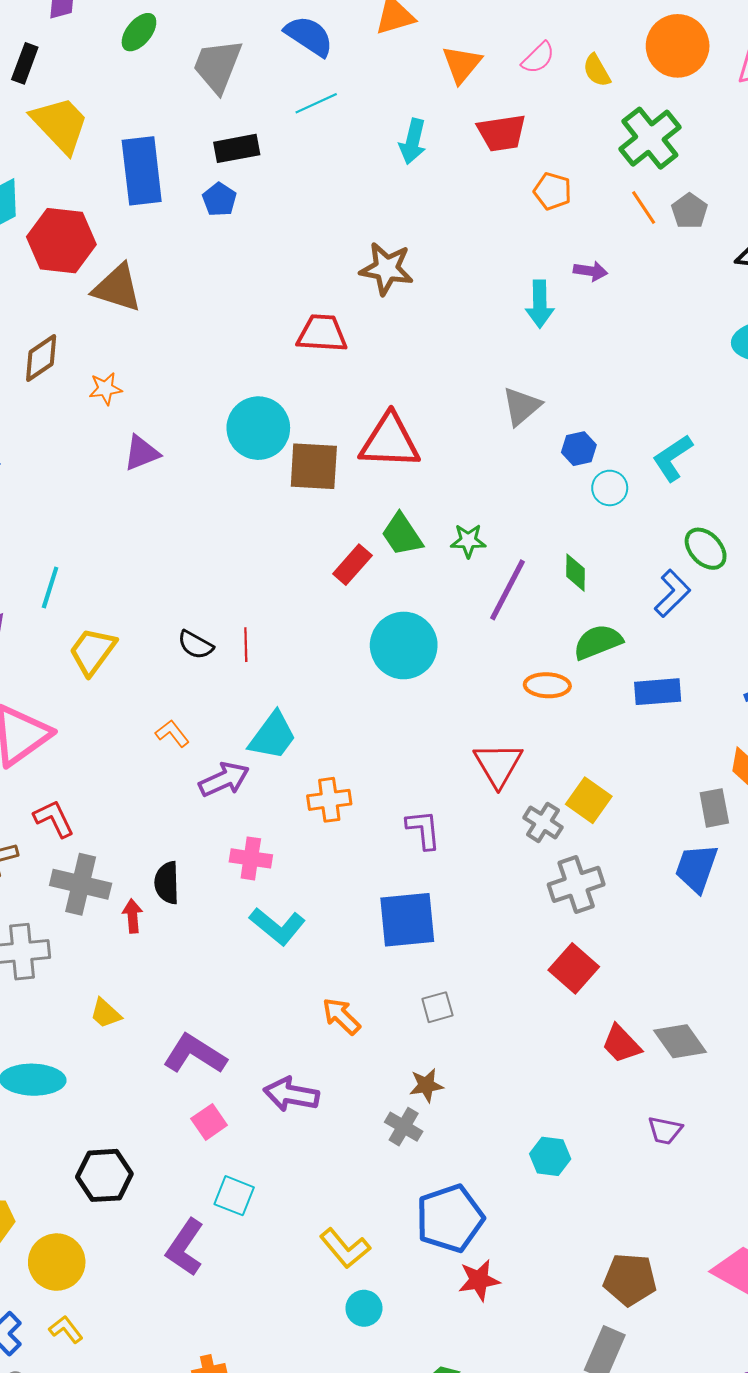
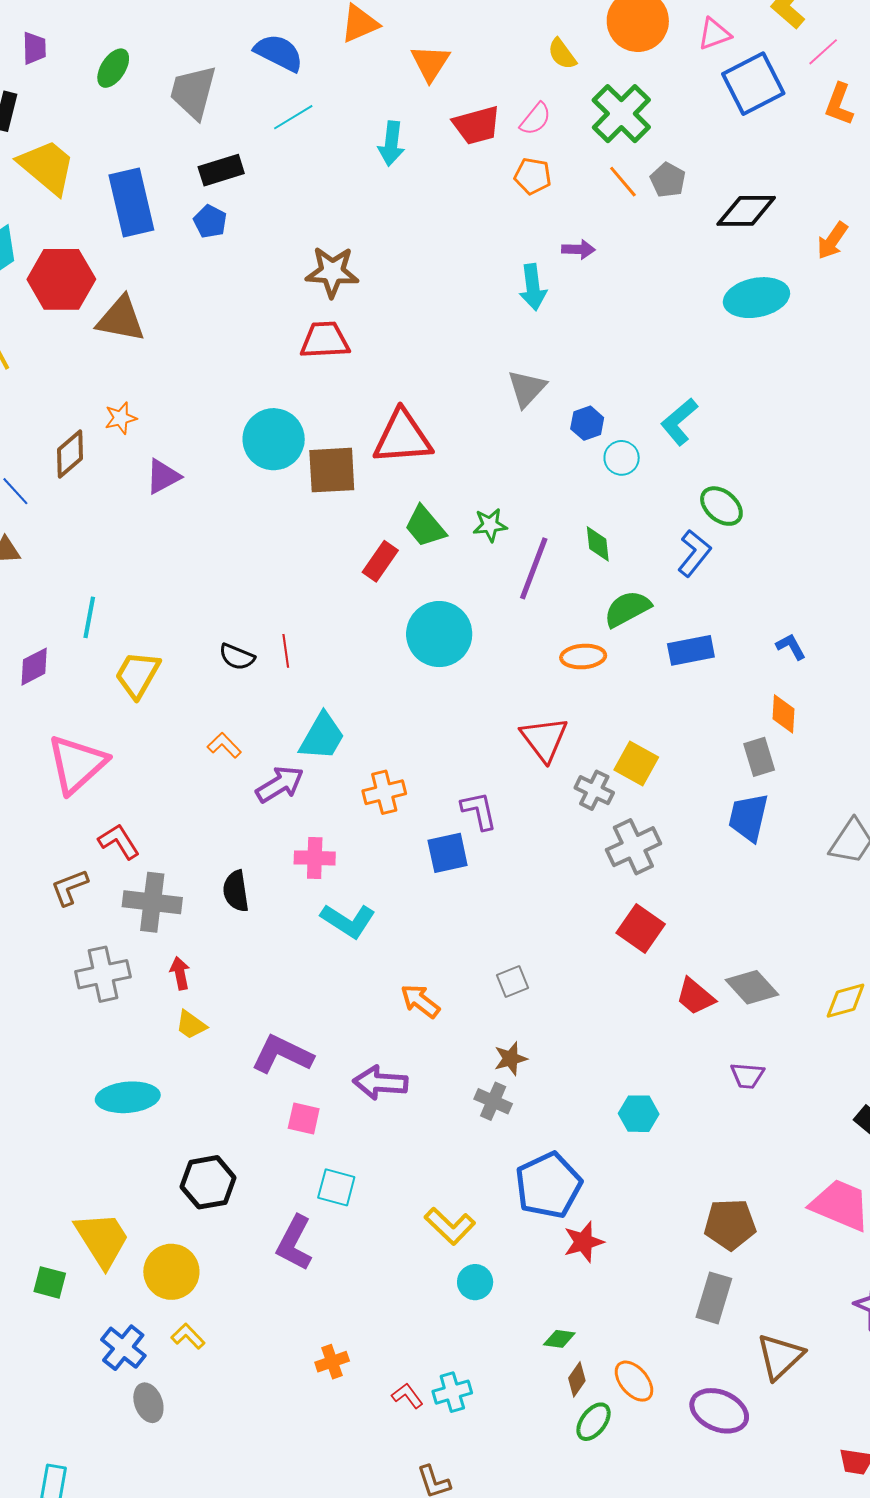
pink semicircle: (538, 58) -> (535, 119), moved
brown star: (387, 269) -> (332, 272), moved
brown diamond: (41, 358) -> (70, 454), moved
red arrow: (133, 916) -> (180, 973), moved
blue square: (407, 920) -> (448, 853), moved, size x0.7
pink square: (209, 1122) -> (304, 1119), turned -36

